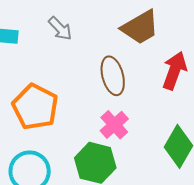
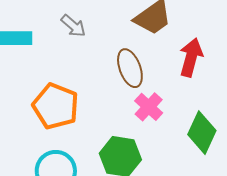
pink cross: (114, 125) -> (149, 107), moved

